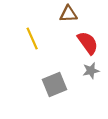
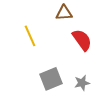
gray star: (91, 71) -> (82, 83), moved

